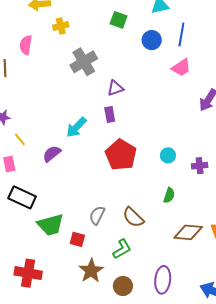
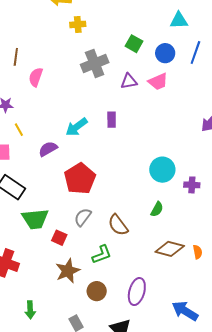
green square: (119, 20) -> (134, 44), moved
pink semicircle: (26, 45) -> (36, 77), moved
pink trapezoid: (181, 68) -> (158, 82), moved
purple triangle: (115, 88) -> (129, 81), moved
red pentagon: (121, 155) -> (80, 179), moved
cyan circle: (168, 155) -> (162, 170), size x1.6

